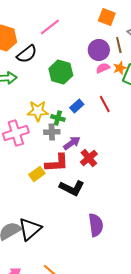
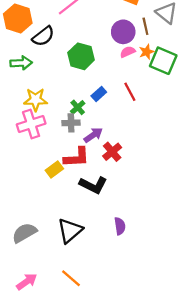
yellow star: (38, 111) -> (36, 100), moved
green cross: (58, 118) -> (78, 107), turned 32
purple semicircle: (96, 225) -> (120, 226), size x0.7
black triangle: (30, 229) -> (70, 231), moved

